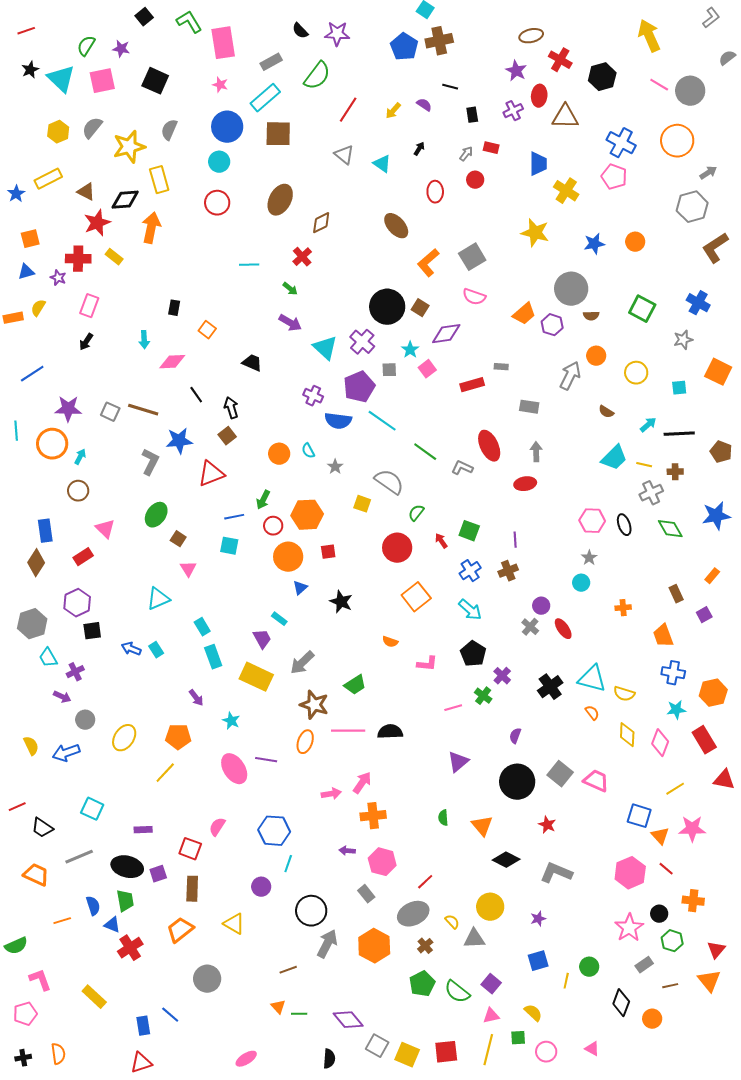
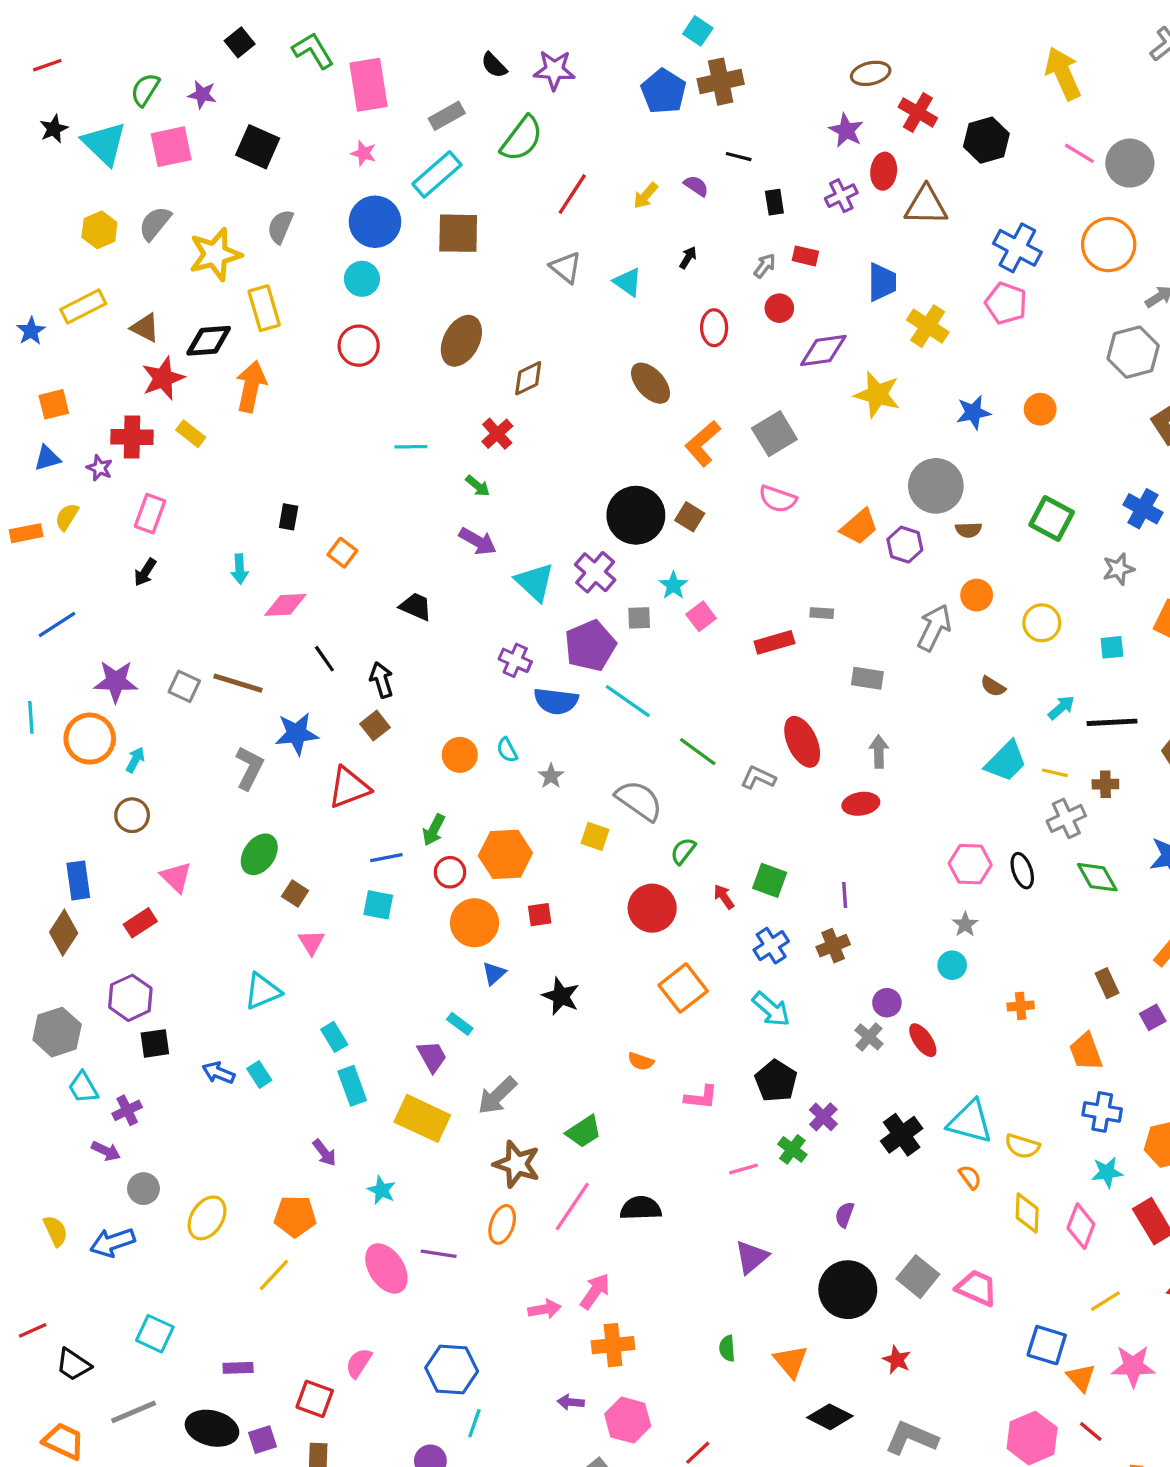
purple diamond: (446, 334) -> (823, 351), moved
pink line: (348, 731) -> (572, 1206), turned -56

